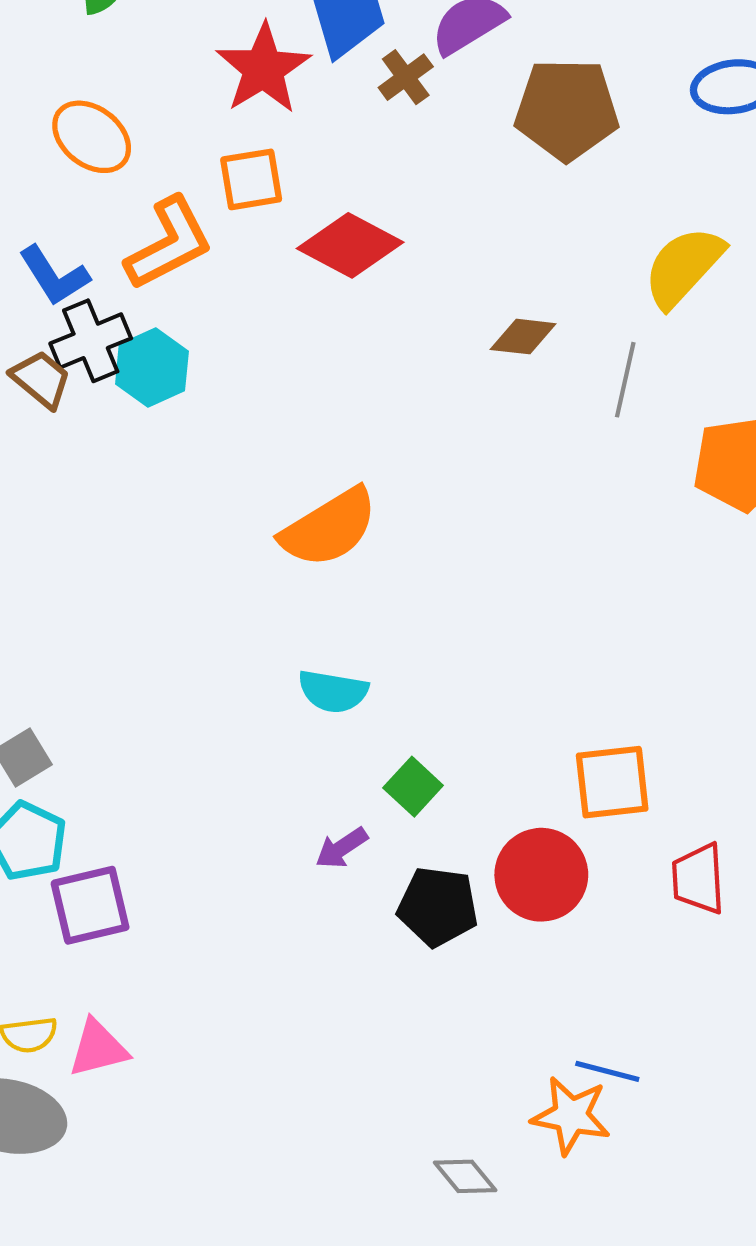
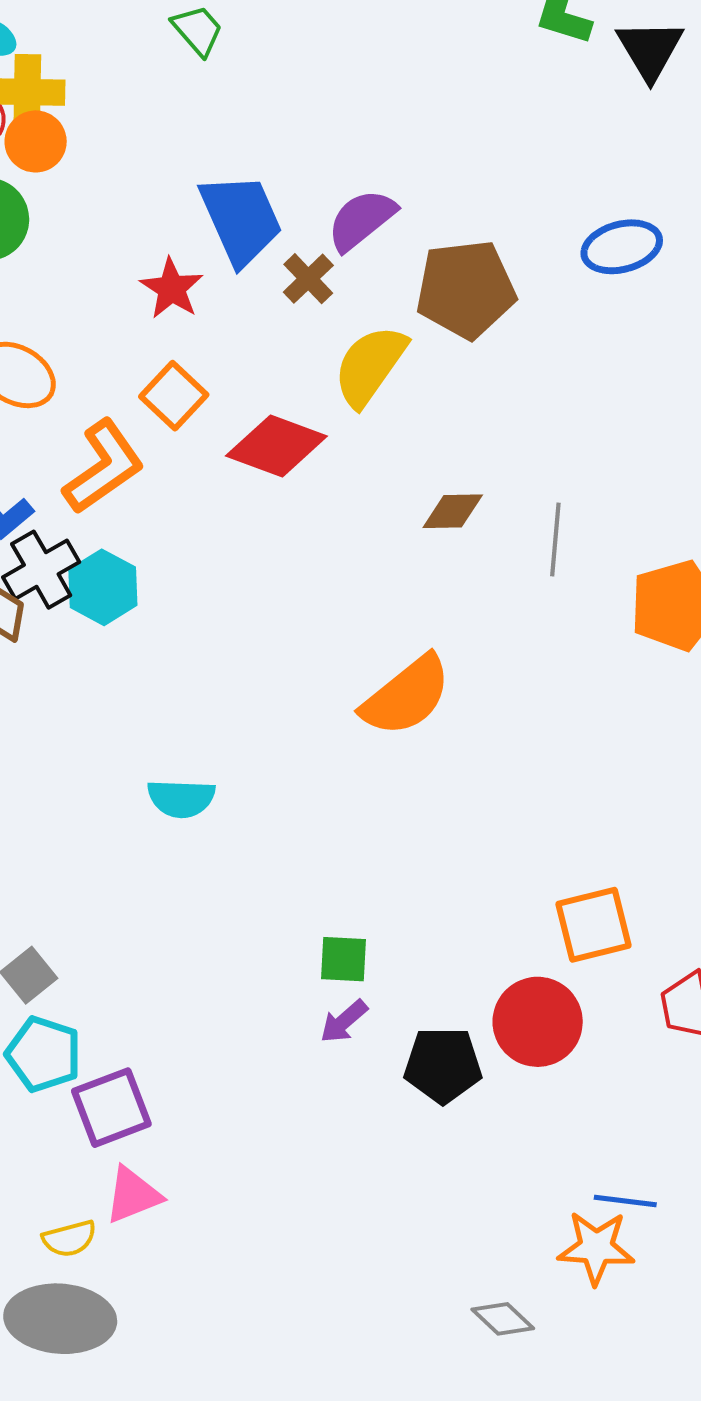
red star: (263, 69) -> (172, 288), size x0.7
orange square: (251, 179) -> (174, 396), turned -30
yellow semicircle: (683, 267) -> (370, 366), moved
orange semicircle: (329, 528) -> (406, 696), moved
cyan semicircle: (333, 691) -> (181, 798), moved
green square: (413, 787) -> (344, 959), moved, turned -32
pink triangle: (98, 1048) -> (133, 1195), moved

